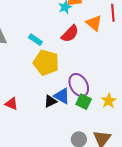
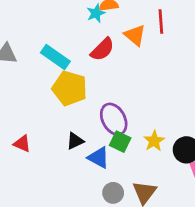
cyan rectangle: (35, 40) -> (55, 57), size x1.5
blue triangle: (62, 96) -> (99, 158), moved

